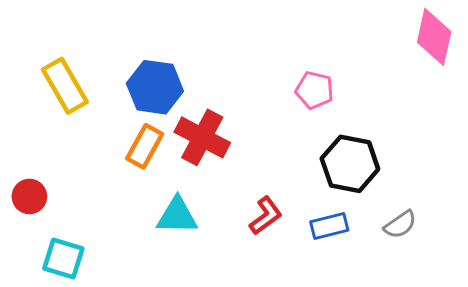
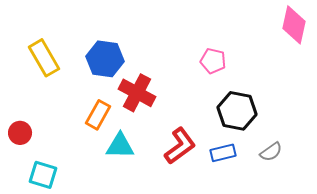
orange rectangle: (145, 146) -> (98, 115), moved
red L-shape: (266, 216) -> (180, 146), size x1.4

